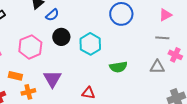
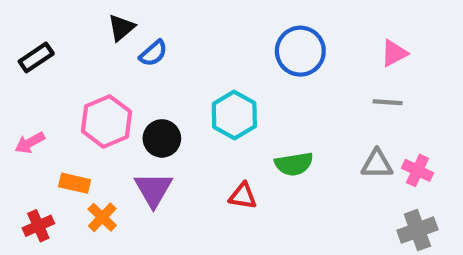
black circle: (61, 37) -> (162, 138), moved
pink cross: (175, 55) -> (417, 170), moved
orange cross: (28, 92) -> (102, 217), turned -32
red triangle: (88, 93) -> (243, 196), moved

